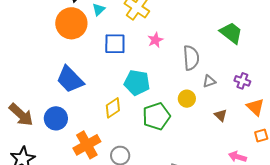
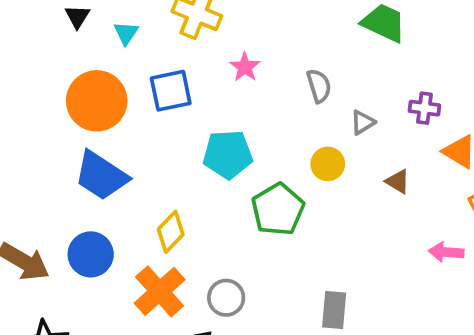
orange circle: (71, 23) -> (97, 101), moved
gray semicircle: (191, 58) -> (319, 86), size x0.7
yellow diamond: (113, 108) -> (171, 232), moved

